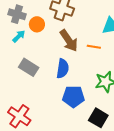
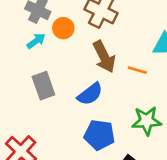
gray rectangle: (29, 67) -> (43, 86), turned 30
blue semicircle: (63, 69) -> (90, 94), turned 36

